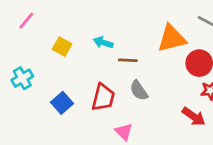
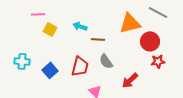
pink line: (26, 21) -> (38, 14), moved, turned 48
cyan cross: (22, 78) -> (22, 61), moved, turned 35
red arrow: (194, 117) -> (130, 80), moved, turned 102

